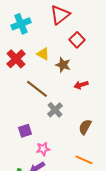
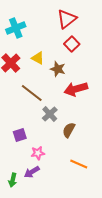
red triangle: (60, 15) -> (67, 19), moved
red arrow: (81, 85) -> (76, 89), size x1.6
brown semicircle: (85, 127) -> (69, 130), moved

